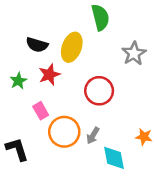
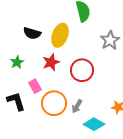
red star: (49, 75) -> (51, 62), moved
black L-shape: (17, 149) -> (16, 101), moved
cyan diamond: (114, 158) -> (94, 124), turned -50

